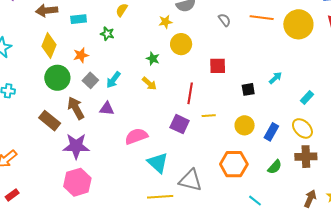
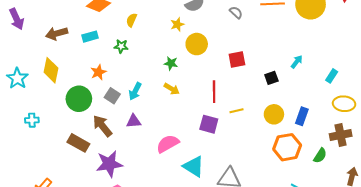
yellow diamond: (49, 46) -> (51, 70), moved
yellow ellipse: (302, 128) -> (344, 104), moved, turned -30
orange hexagon: (234, 164) -> (287, 147), moved
green semicircle: (275, 167) -> (320, 156), moved

